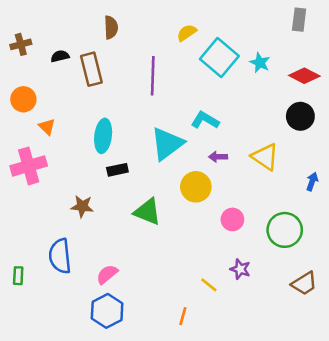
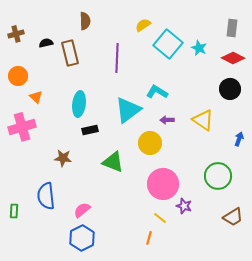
gray rectangle: (299, 20) -> (232, 28), moved
pink circle: (232, 219) -> (163, 184), moved, size x1.8
orange line: (183, 316) -> (149, 238), moved

